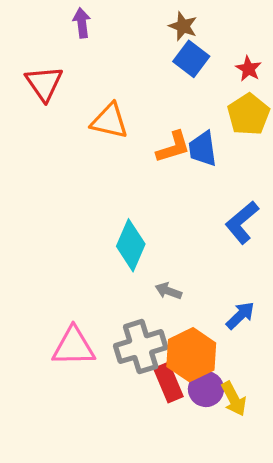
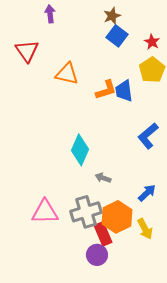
brown star: (183, 26) -> (112, 16), turned 30
purple circle: (206, 389) -> (97, 255), moved
yellow arrow: (234, 399) -> (145, 229), moved

